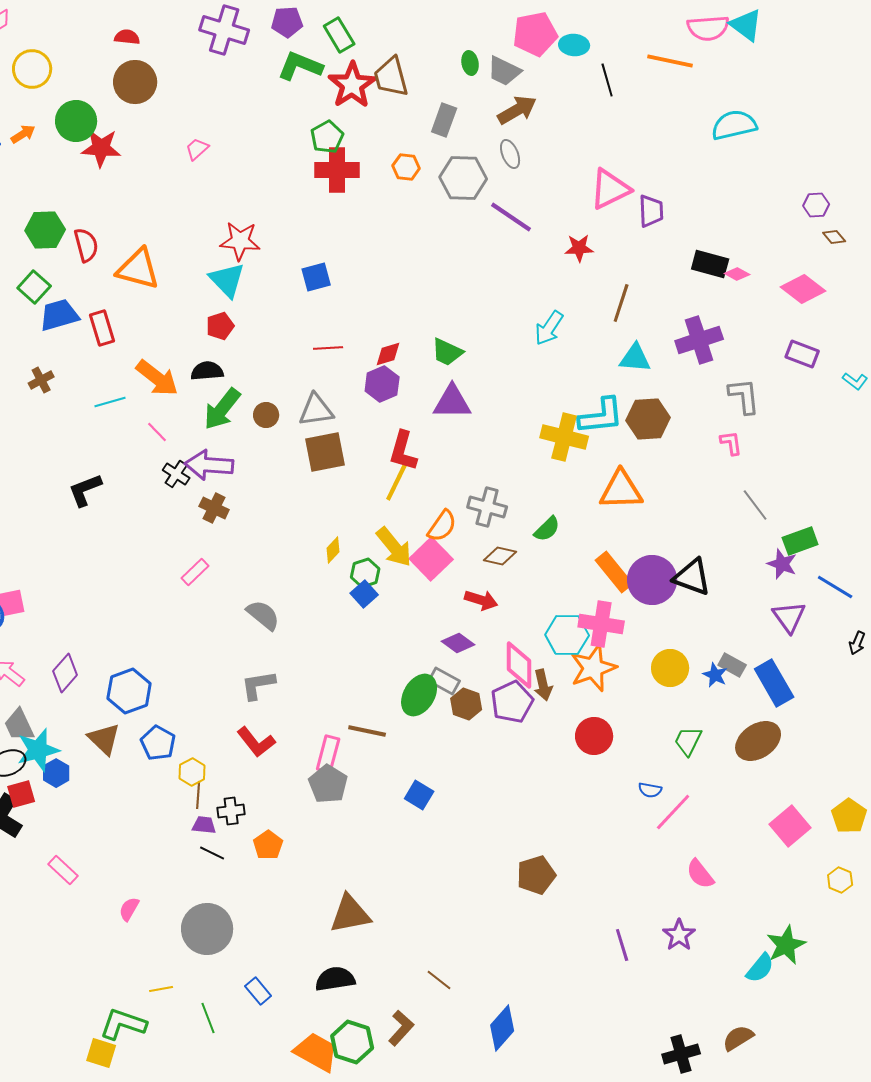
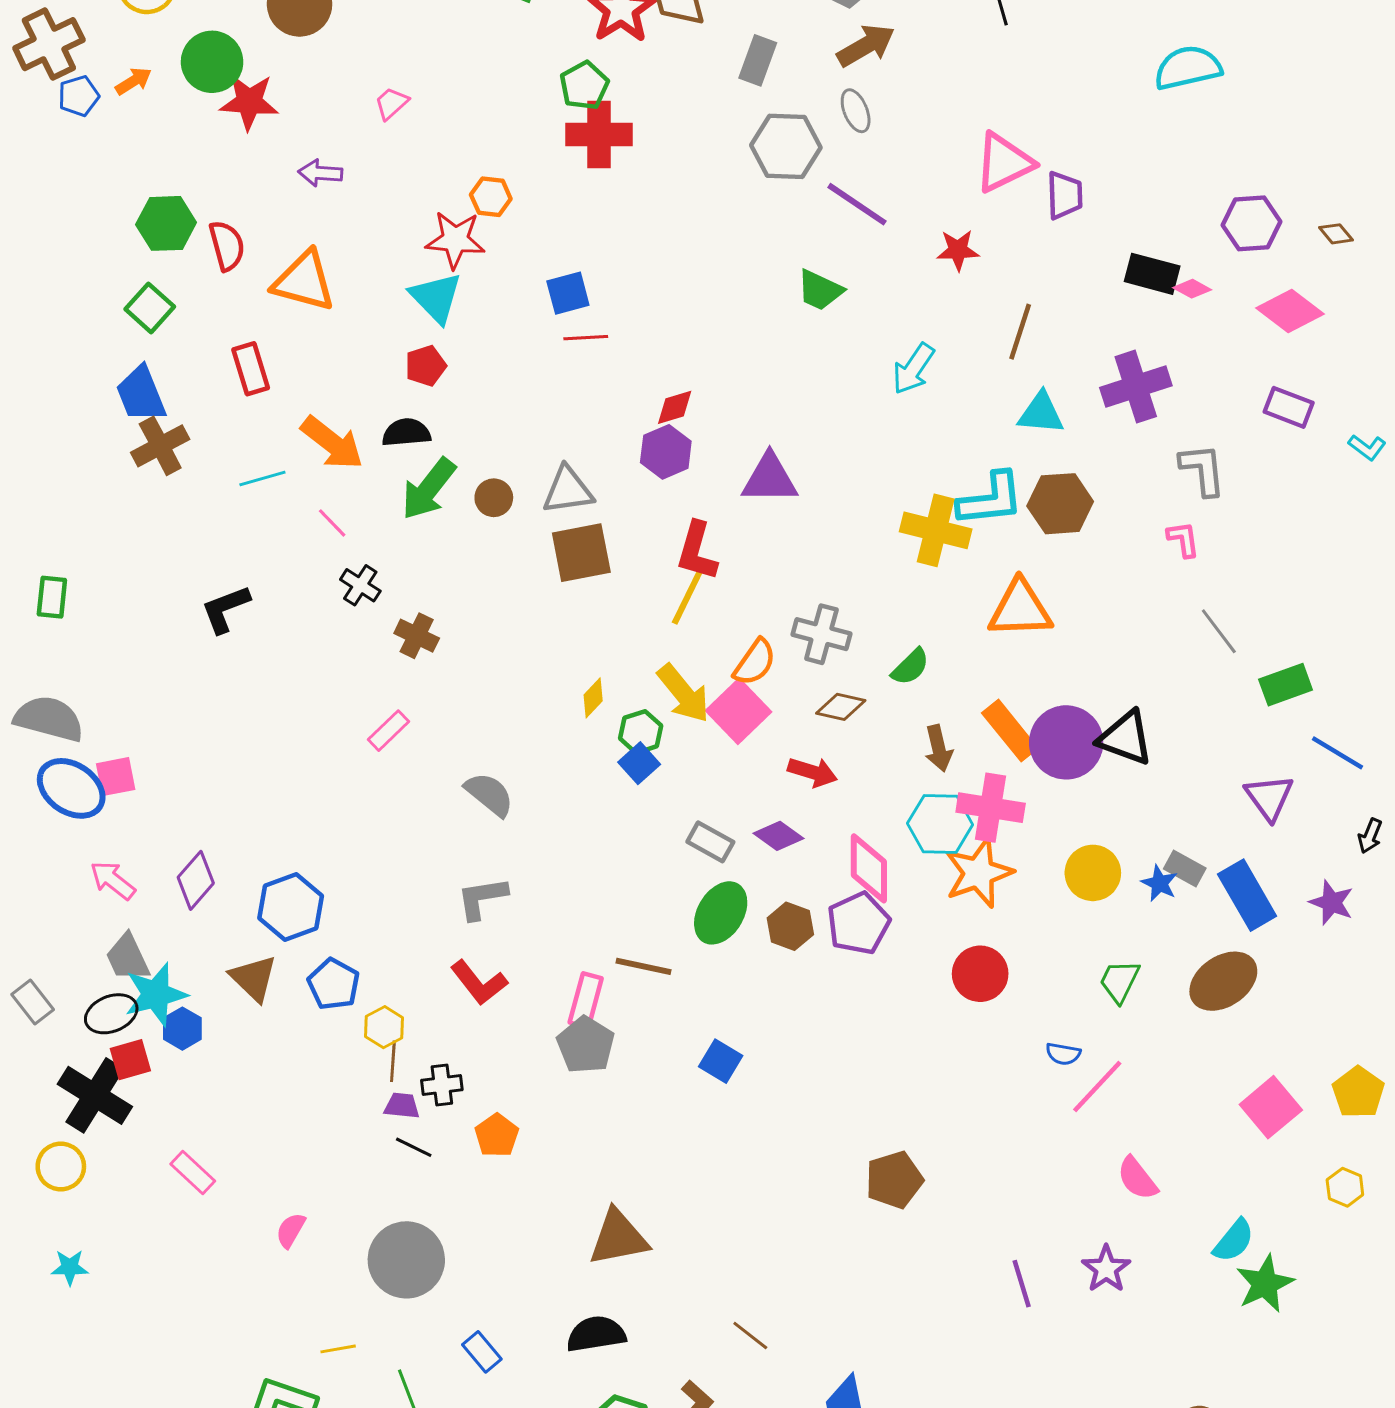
orange hexagon: (406, 167) -> (491, 197), moved
purple hexagon: (816, 205) -> (1251, 223), moved, size x1.5
blue trapezoid: (59, 315) -> (141, 394), moved, turned -96
red line: (328, 348) -> (586, 338), moved
green trapezoid: (447, 352) -> (820, 290), moved
brown cross: (41, 380) -> (160, 446), size x1.5
purple arrow: (209, 465) -> (320, 173), moved, size x0.6
purple star: (782, 564) -> (1332, 903), moved
gray rectangle: (444, 681) -> (710, 842), moved
brown arrow: (543, 685) -> (939, 748), moved
cyan semicircle: (760, 968) -> (1234, 1241), moved

